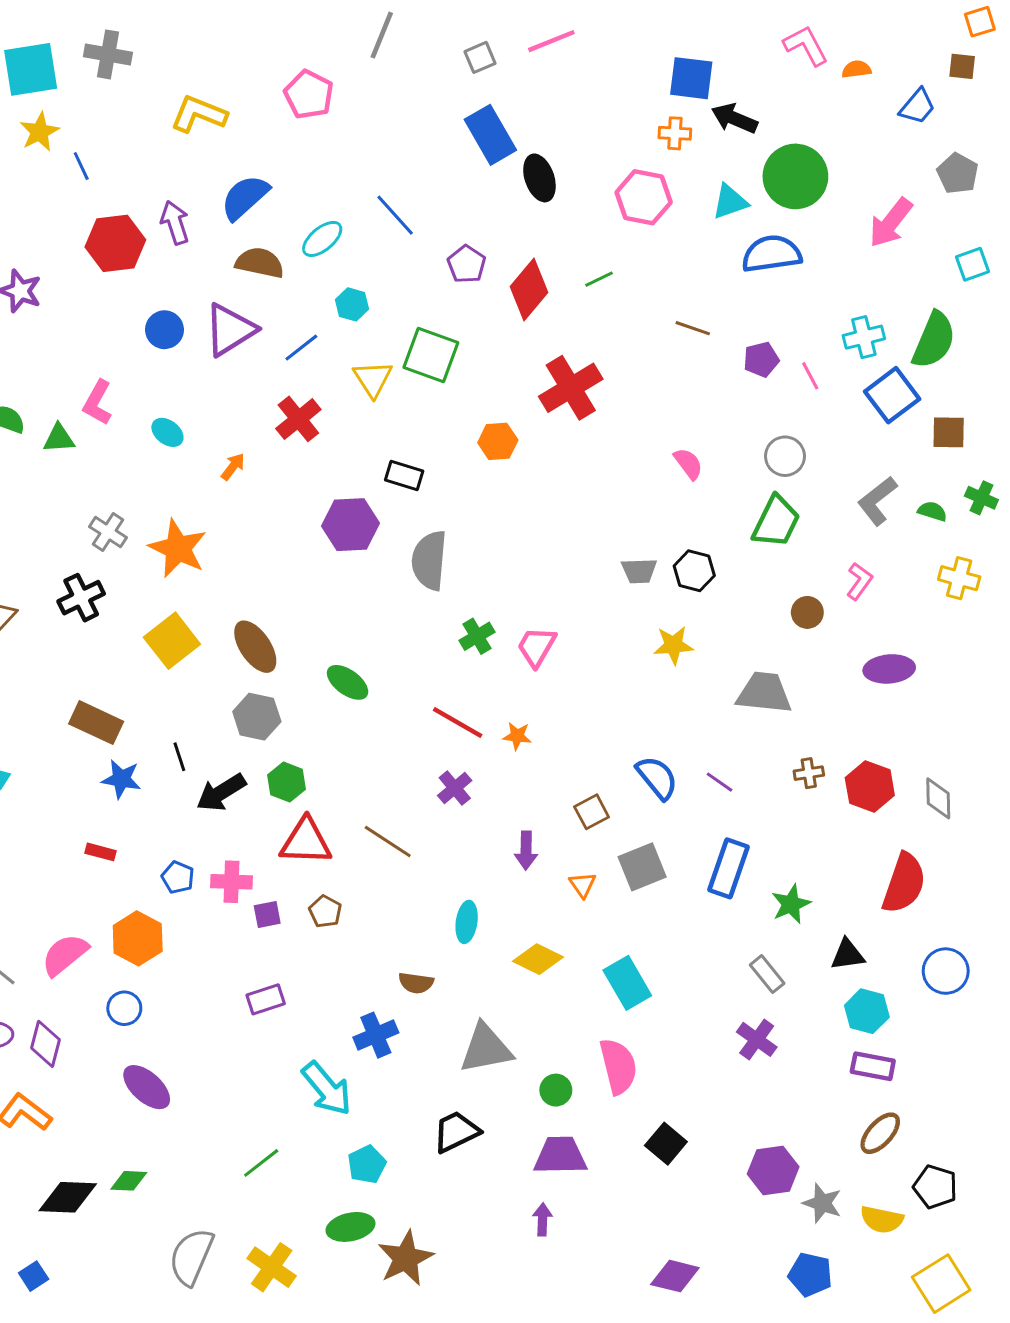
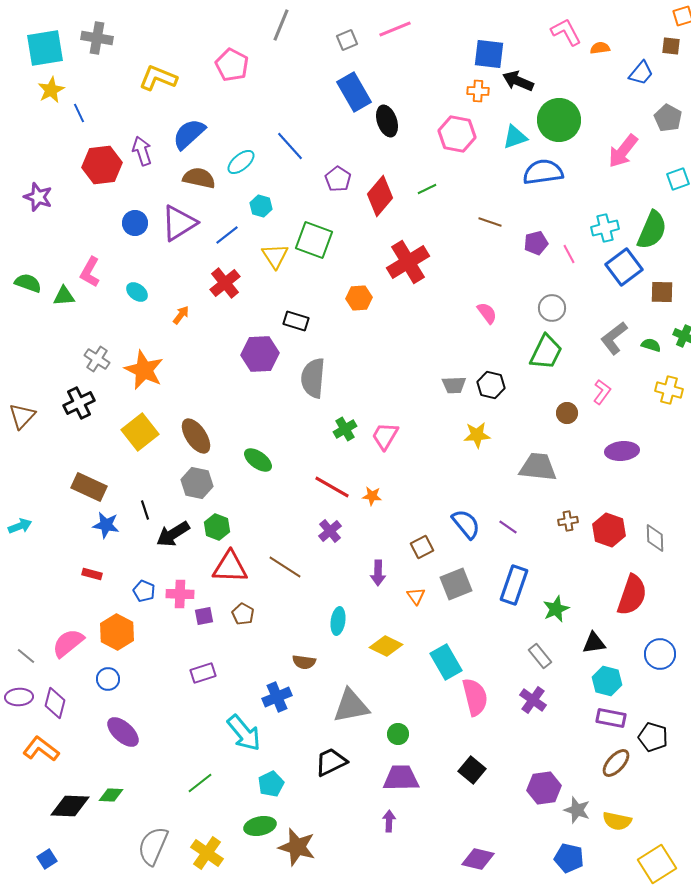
pink semicircle: (618, 1066) -> (475, 697), moved
black pentagon: (935, 1187) -> (653, 737), moved
brown star: (406, 1258) -> (297, 847), turned -30

